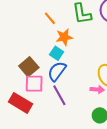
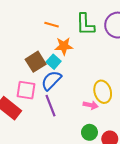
orange line: (50, 18) -> (52, 25), turned -40
brown square: (29, 67) -> (36, 62), moved

